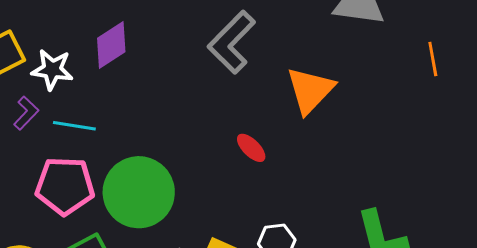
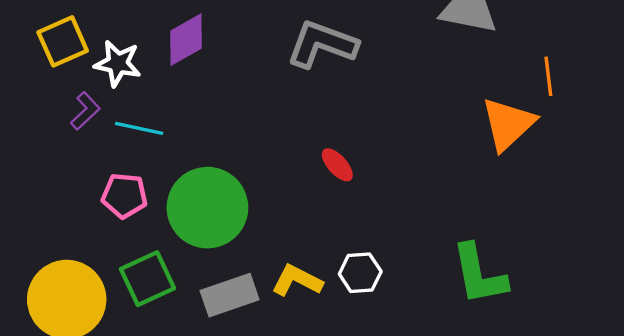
gray L-shape: (231, 42) -> (322, 44), turned 62
orange triangle: (310, 90) -> (508, 124), moved
pink pentagon: (65, 186) -> (124, 196), size x0.7

